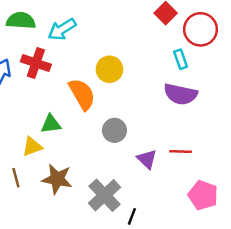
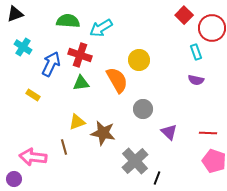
purple semicircle: (181, 94) -> (196, 80), size x0.6
green triangle: (51, 124) -> (81, 83), moved
red line: (181, 152) -> (208, 133), moved
brown star: (57, 179) -> (103, 133), moved

